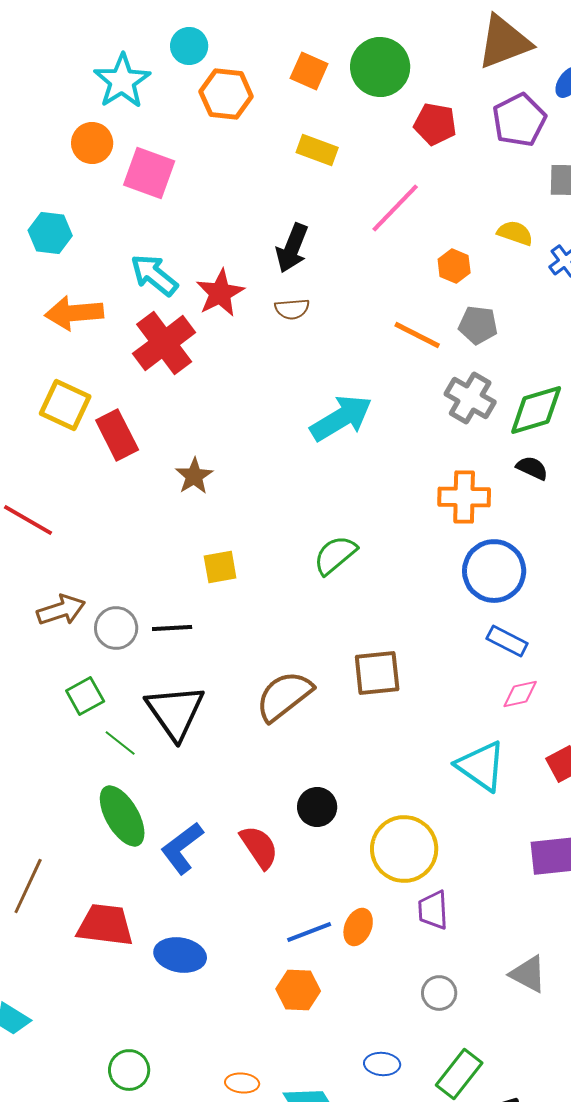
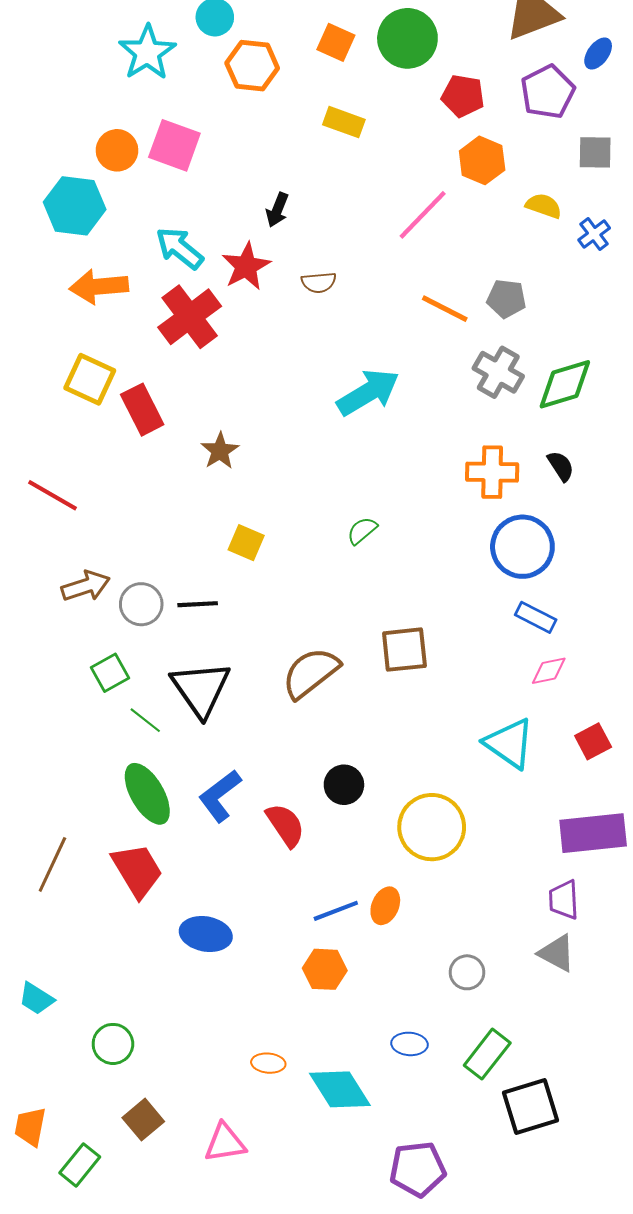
orange circle: (92, 143) -> (117, 150), moved
pink line: (395, 208) -> (423, 215), moved
cyan hexagon: (50, 233) -> (75, 206), size x1.4
black arrow: (292, 248) -> (277, 210), moved, size x0.7
orange hexagon: (454, 266) -> (482, 160), moved, size x1.4
black semicircle: (532, 468) -> (561, 466), moved, turned 32
green semicircle: (335, 555) -> (362, 531), size x0.7
yellow square: (220, 567) -> (246, 543), turned 33
blue L-shape: (182, 848) -> (220, 796), moved
purple trapezoid: (433, 910) -> (564, 900), moved
red trapezoid: (105, 925) -> (137, 870), moved, turned 52
green circle: (129, 1070) -> (113, 1044), moved

